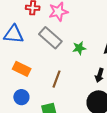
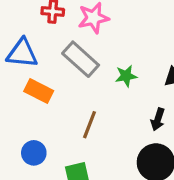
orange rectangle: (22, 69) -> (39, 91), moved

